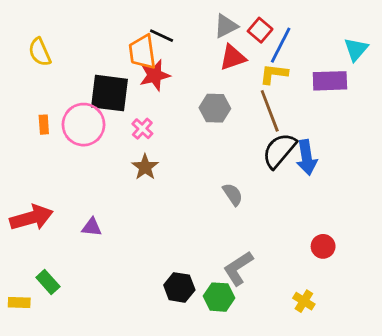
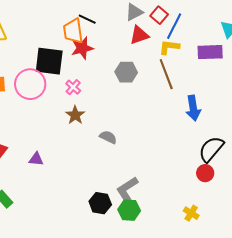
black semicircle: (279, 151) -> (211, 149), moved
gray semicircle: (233, 194) -> (108, 137), moved, turned -30
gray L-shape: (238, 268) -> (127, 189), moved

